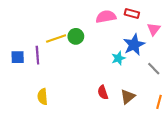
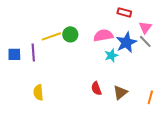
pink semicircle: (106, 17) -> (103, 35), moved
gray line: (154, 69) -> (145, 41), moved

